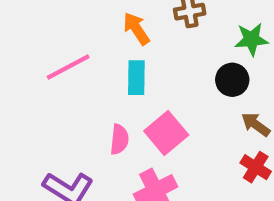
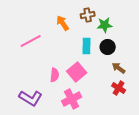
green star: (251, 39) -> (105, 25), moved
cyan rectangle: (136, 78) -> (87, 46), moved

